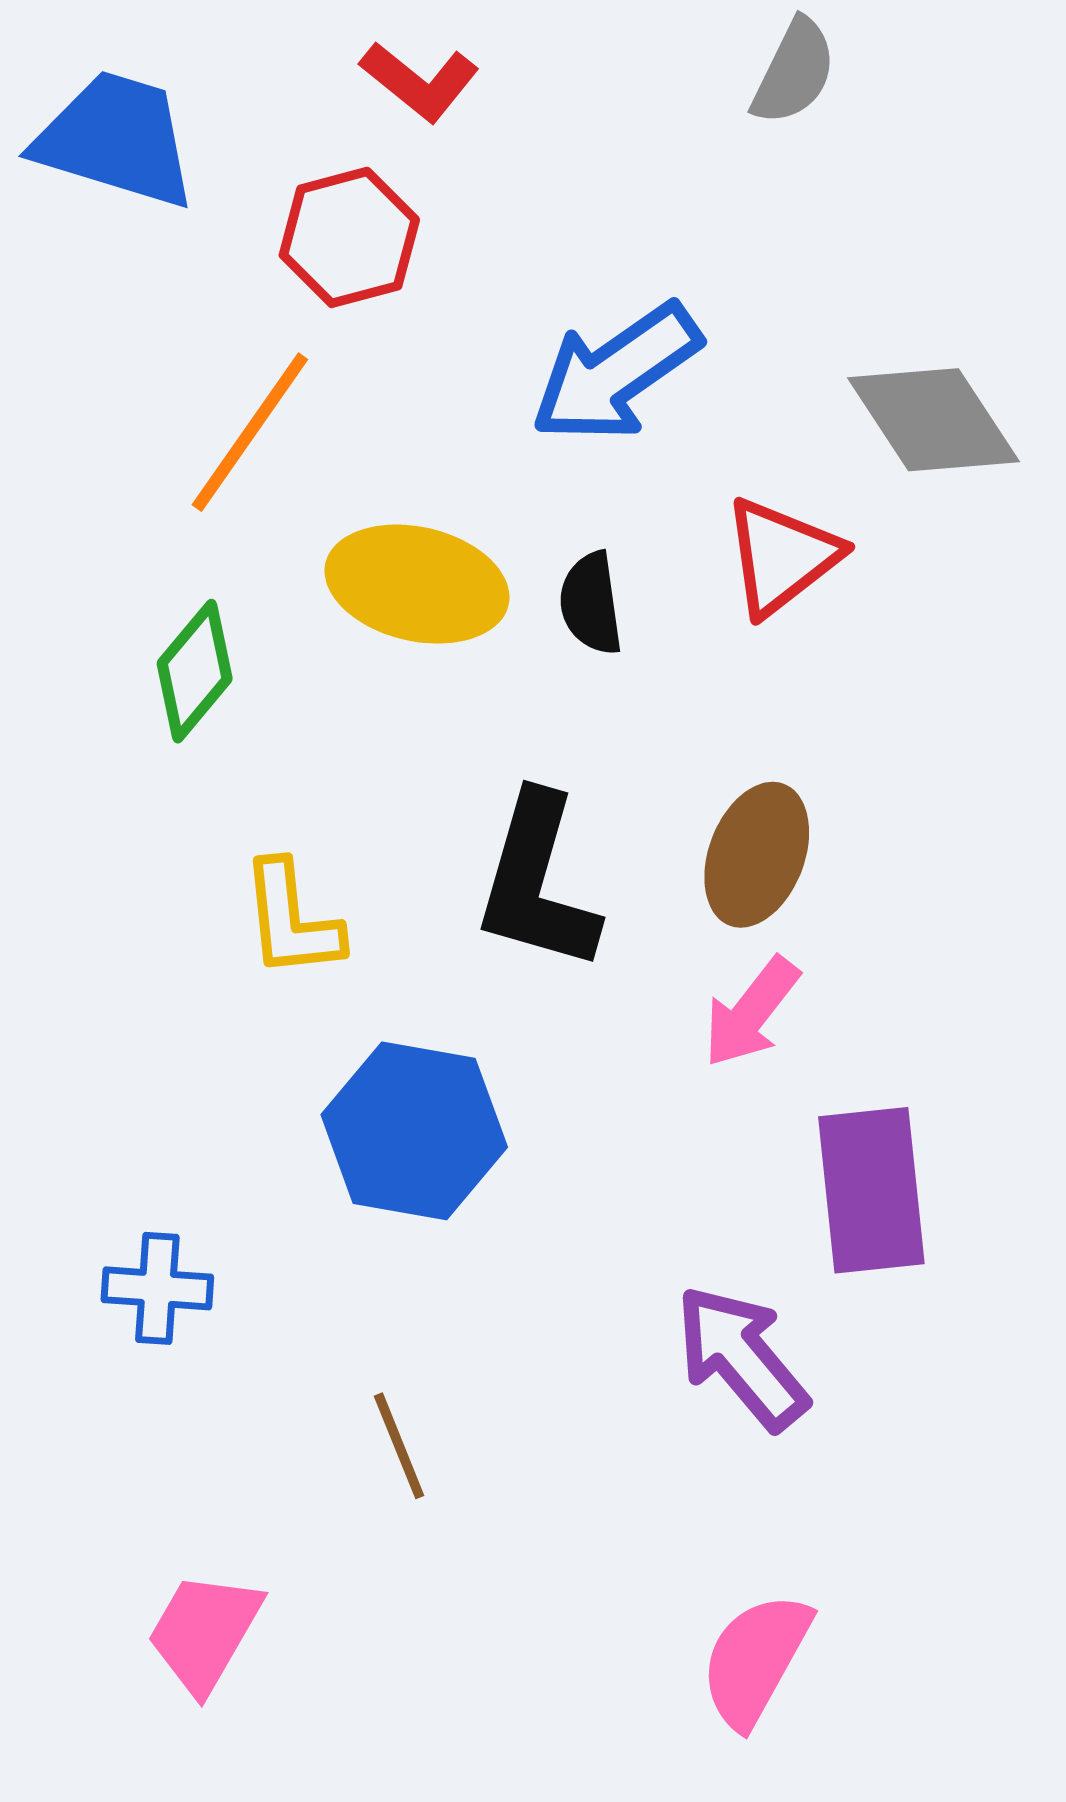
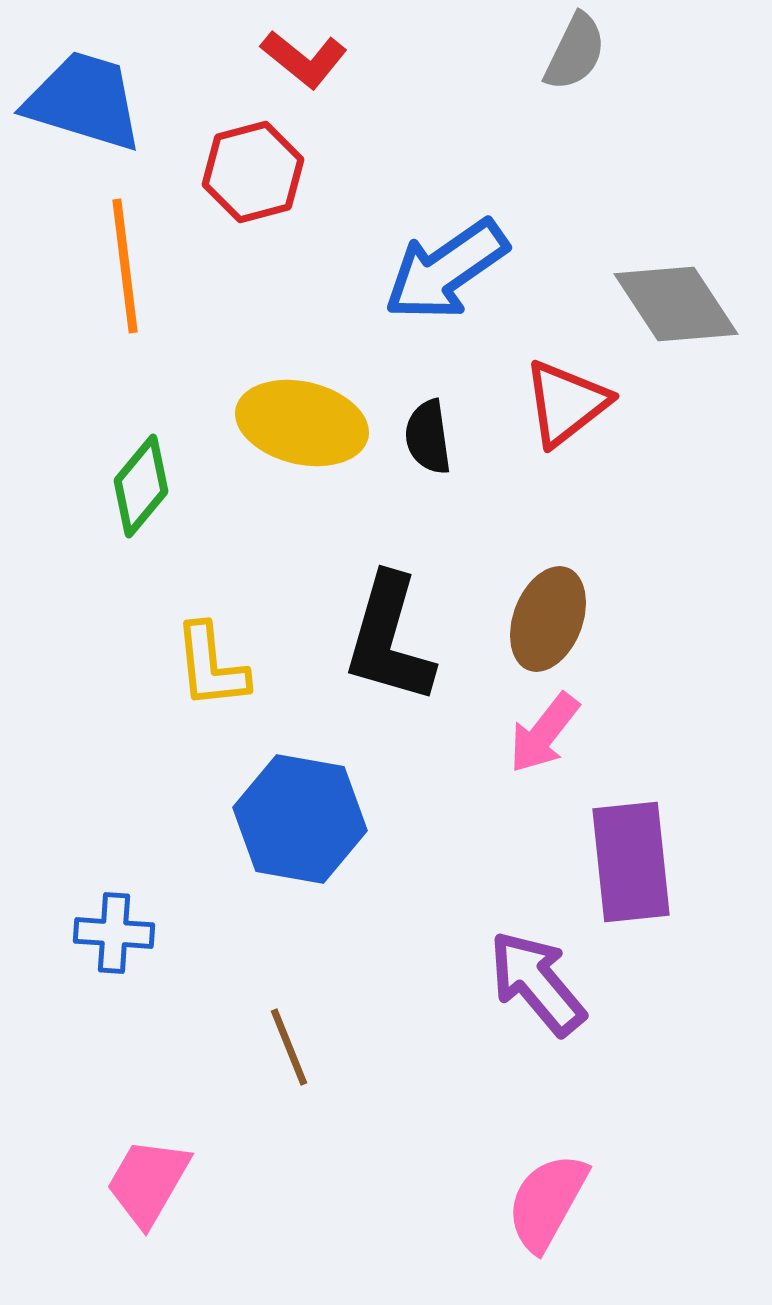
orange line: (250, 432) -> (125, 266), moved, turned -42

